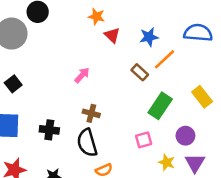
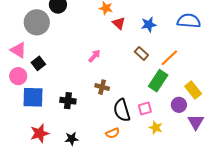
orange line: (165, 59) -> (169, 58), moved
yellow rectangle: (202, 97) -> (193, 90), moved
black semicircle: (87, 143) -> (122, 110), moved
yellow star: (167, 162) -> (156, 128), moved
purple triangle: (195, 163) -> (196, 122), moved

